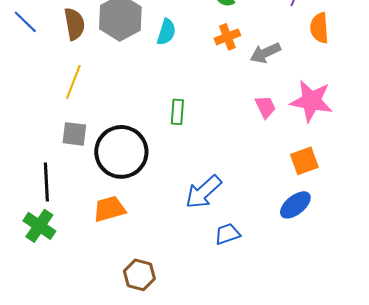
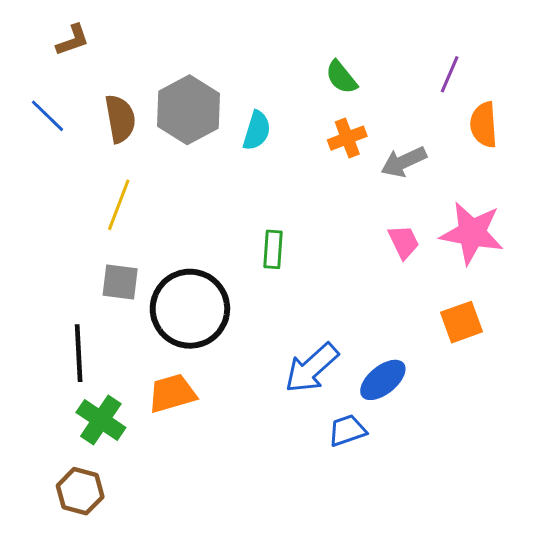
blue ellipse: (295, 205) -> (383, 380), moved
green cross: (39, 226) -> (101, 420), moved
brown hexagon: (139, 275) -> (80, 491), moved

